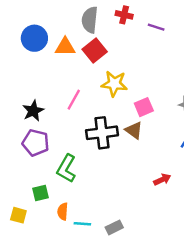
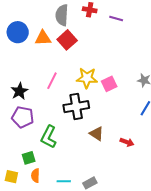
yellow star: (114, 84) -> (87, 78), moved
brown triangle: (134, 130) -> (97, 134), moved
red arrow: (162, 180) -> (127, 142), turned 48
orange semicircle: (63, 211) -> (35, 176), moved

